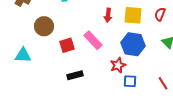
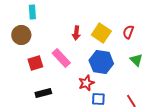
yellow square: (133, 15) -> (101, 33), turned 30
brown circle: (44, 26) -> (21, 35), moved

